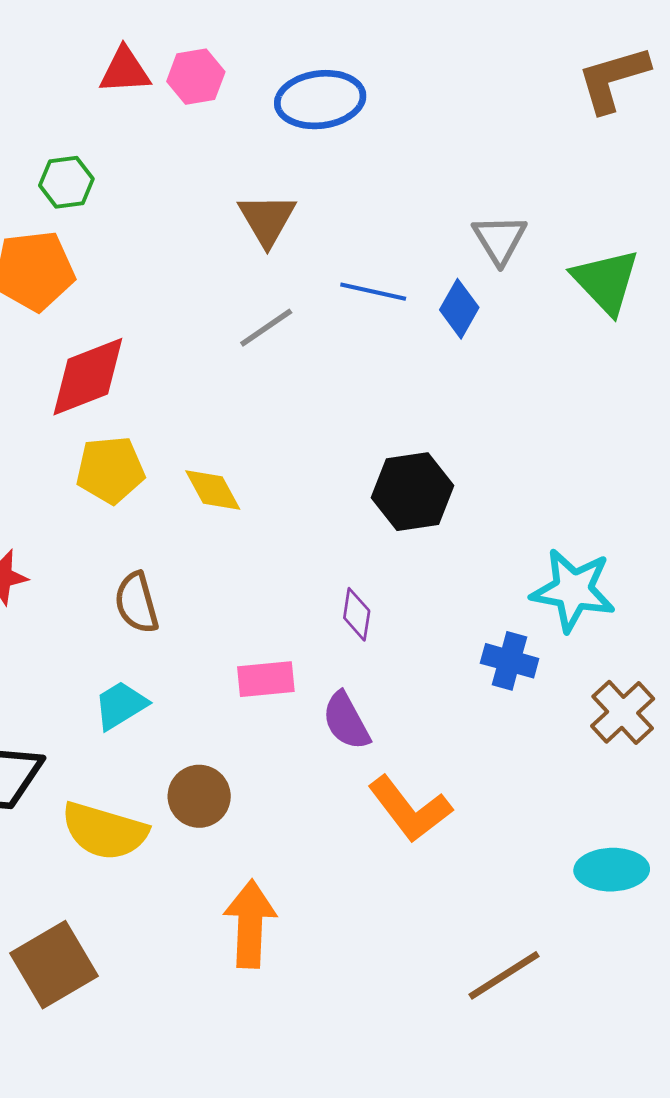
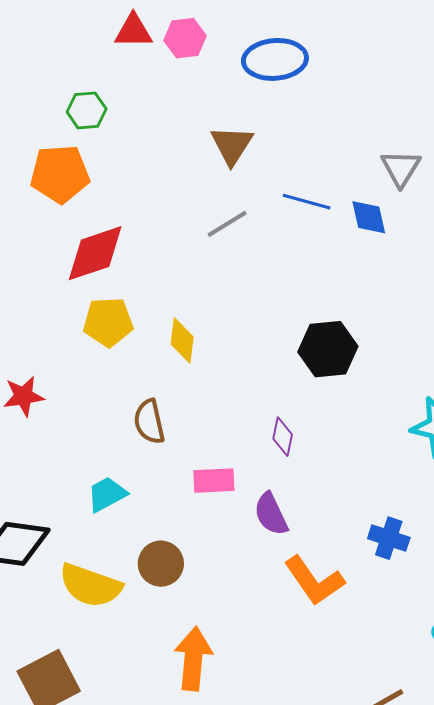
blue diamond: (459, 309) -> (369, 217), turned -45
yellow diamond: (213, 490) -> (182, 340), turned 33
brown semicircle: (137, 603) -> (149, 422), moved
blue cross: (510, 661) -> (389, 538), moved

